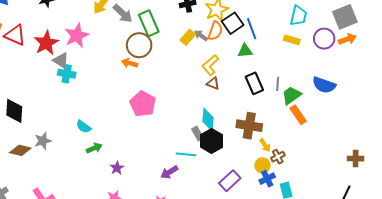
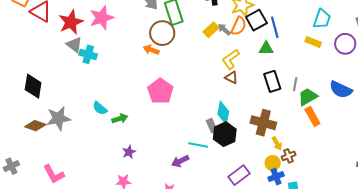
gray triangle: (61, 60) -> (74, 45), moved
gray star: (43, 141) -> (58, 118), size x1.4
green arrow: (94, 148) -> (120, 119), moved

